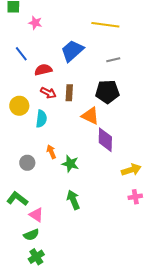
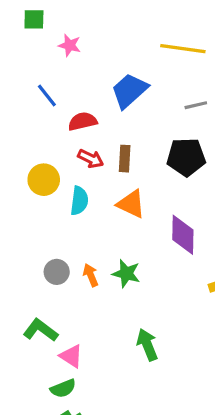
orange triangle: (90, 116) -> (131, 204), moved
orange arrow: (51, 152) -> (91, 275), moved
green arrow: (73, 200) -> (147, 345), moved

